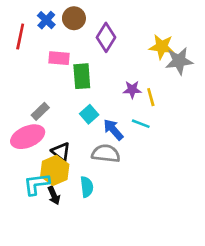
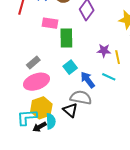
pink ellipse: (28, 137) -> (36, 82), moved
black triangle: (61, 152) -> (70, 110), moved
cyan semicircle: (87, 187) -> (51, 121), moved
black arrow: (54, 195) -> (40, 127), turned 80

